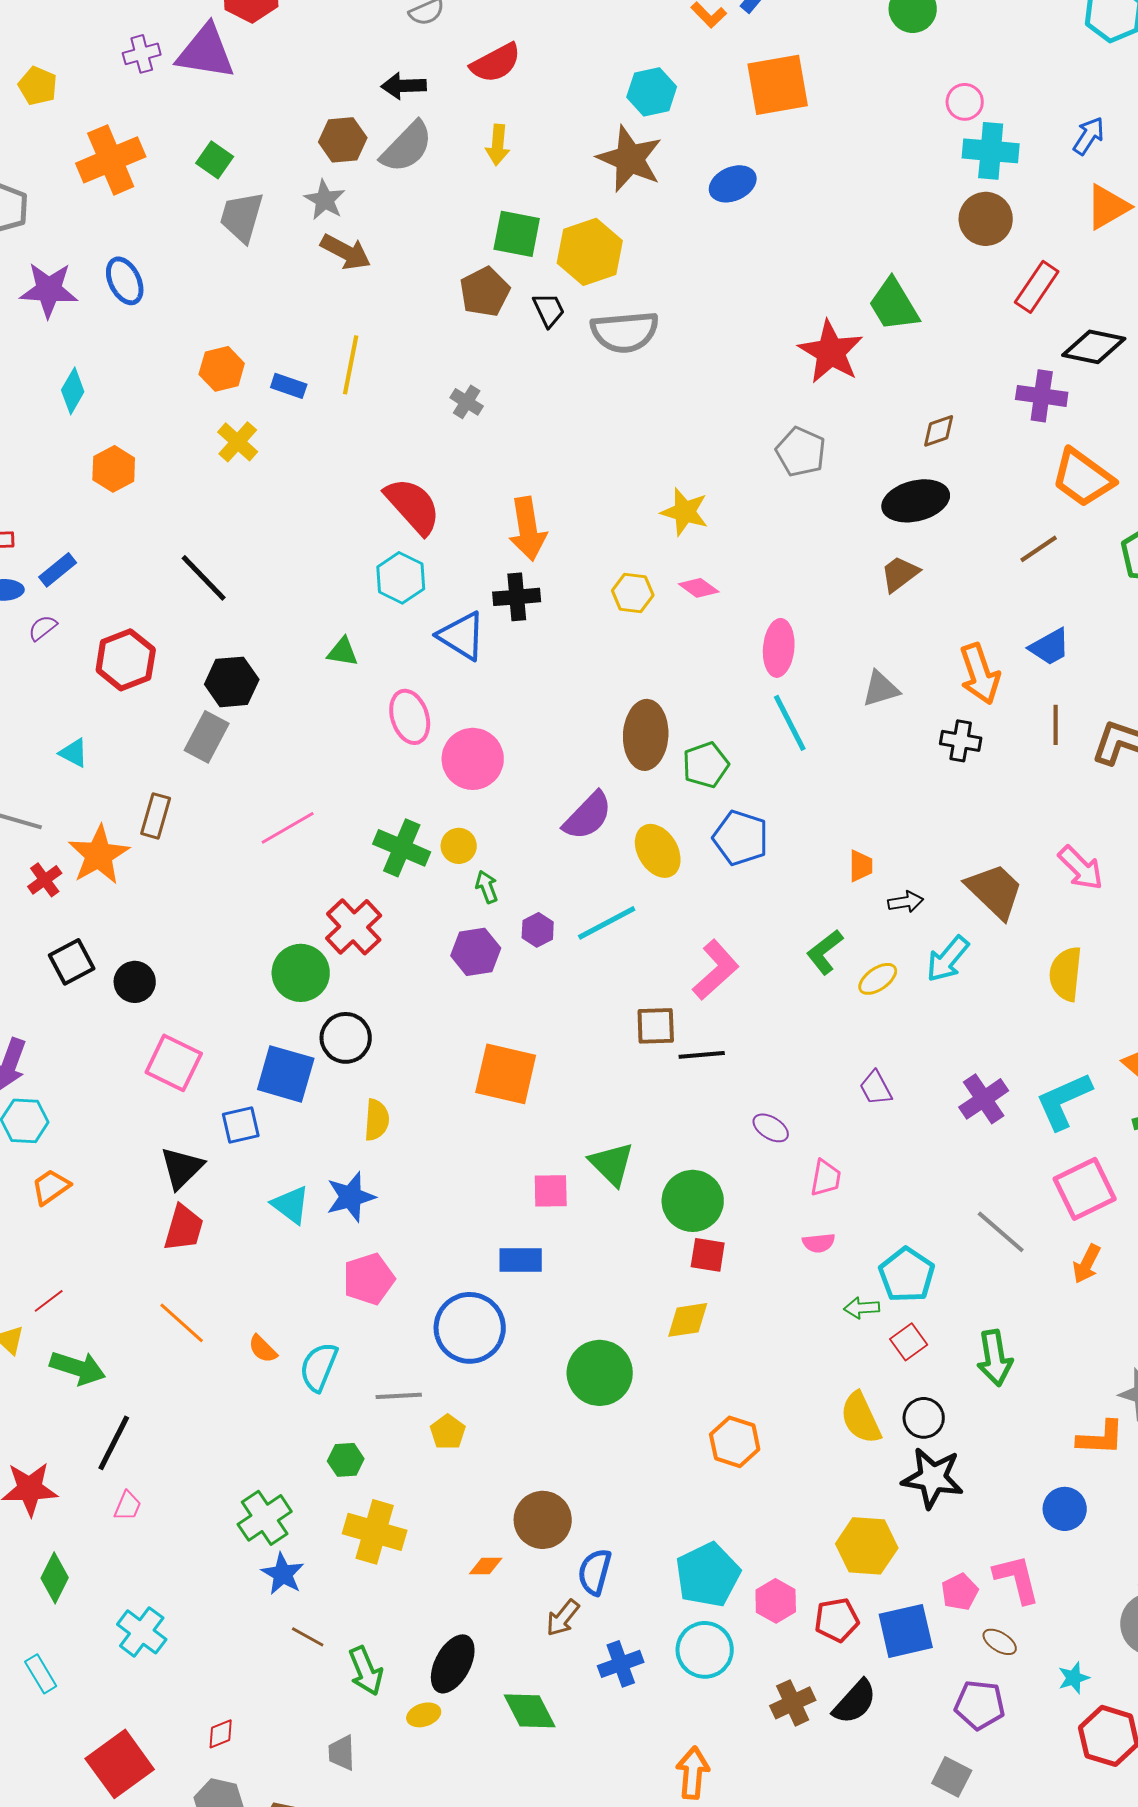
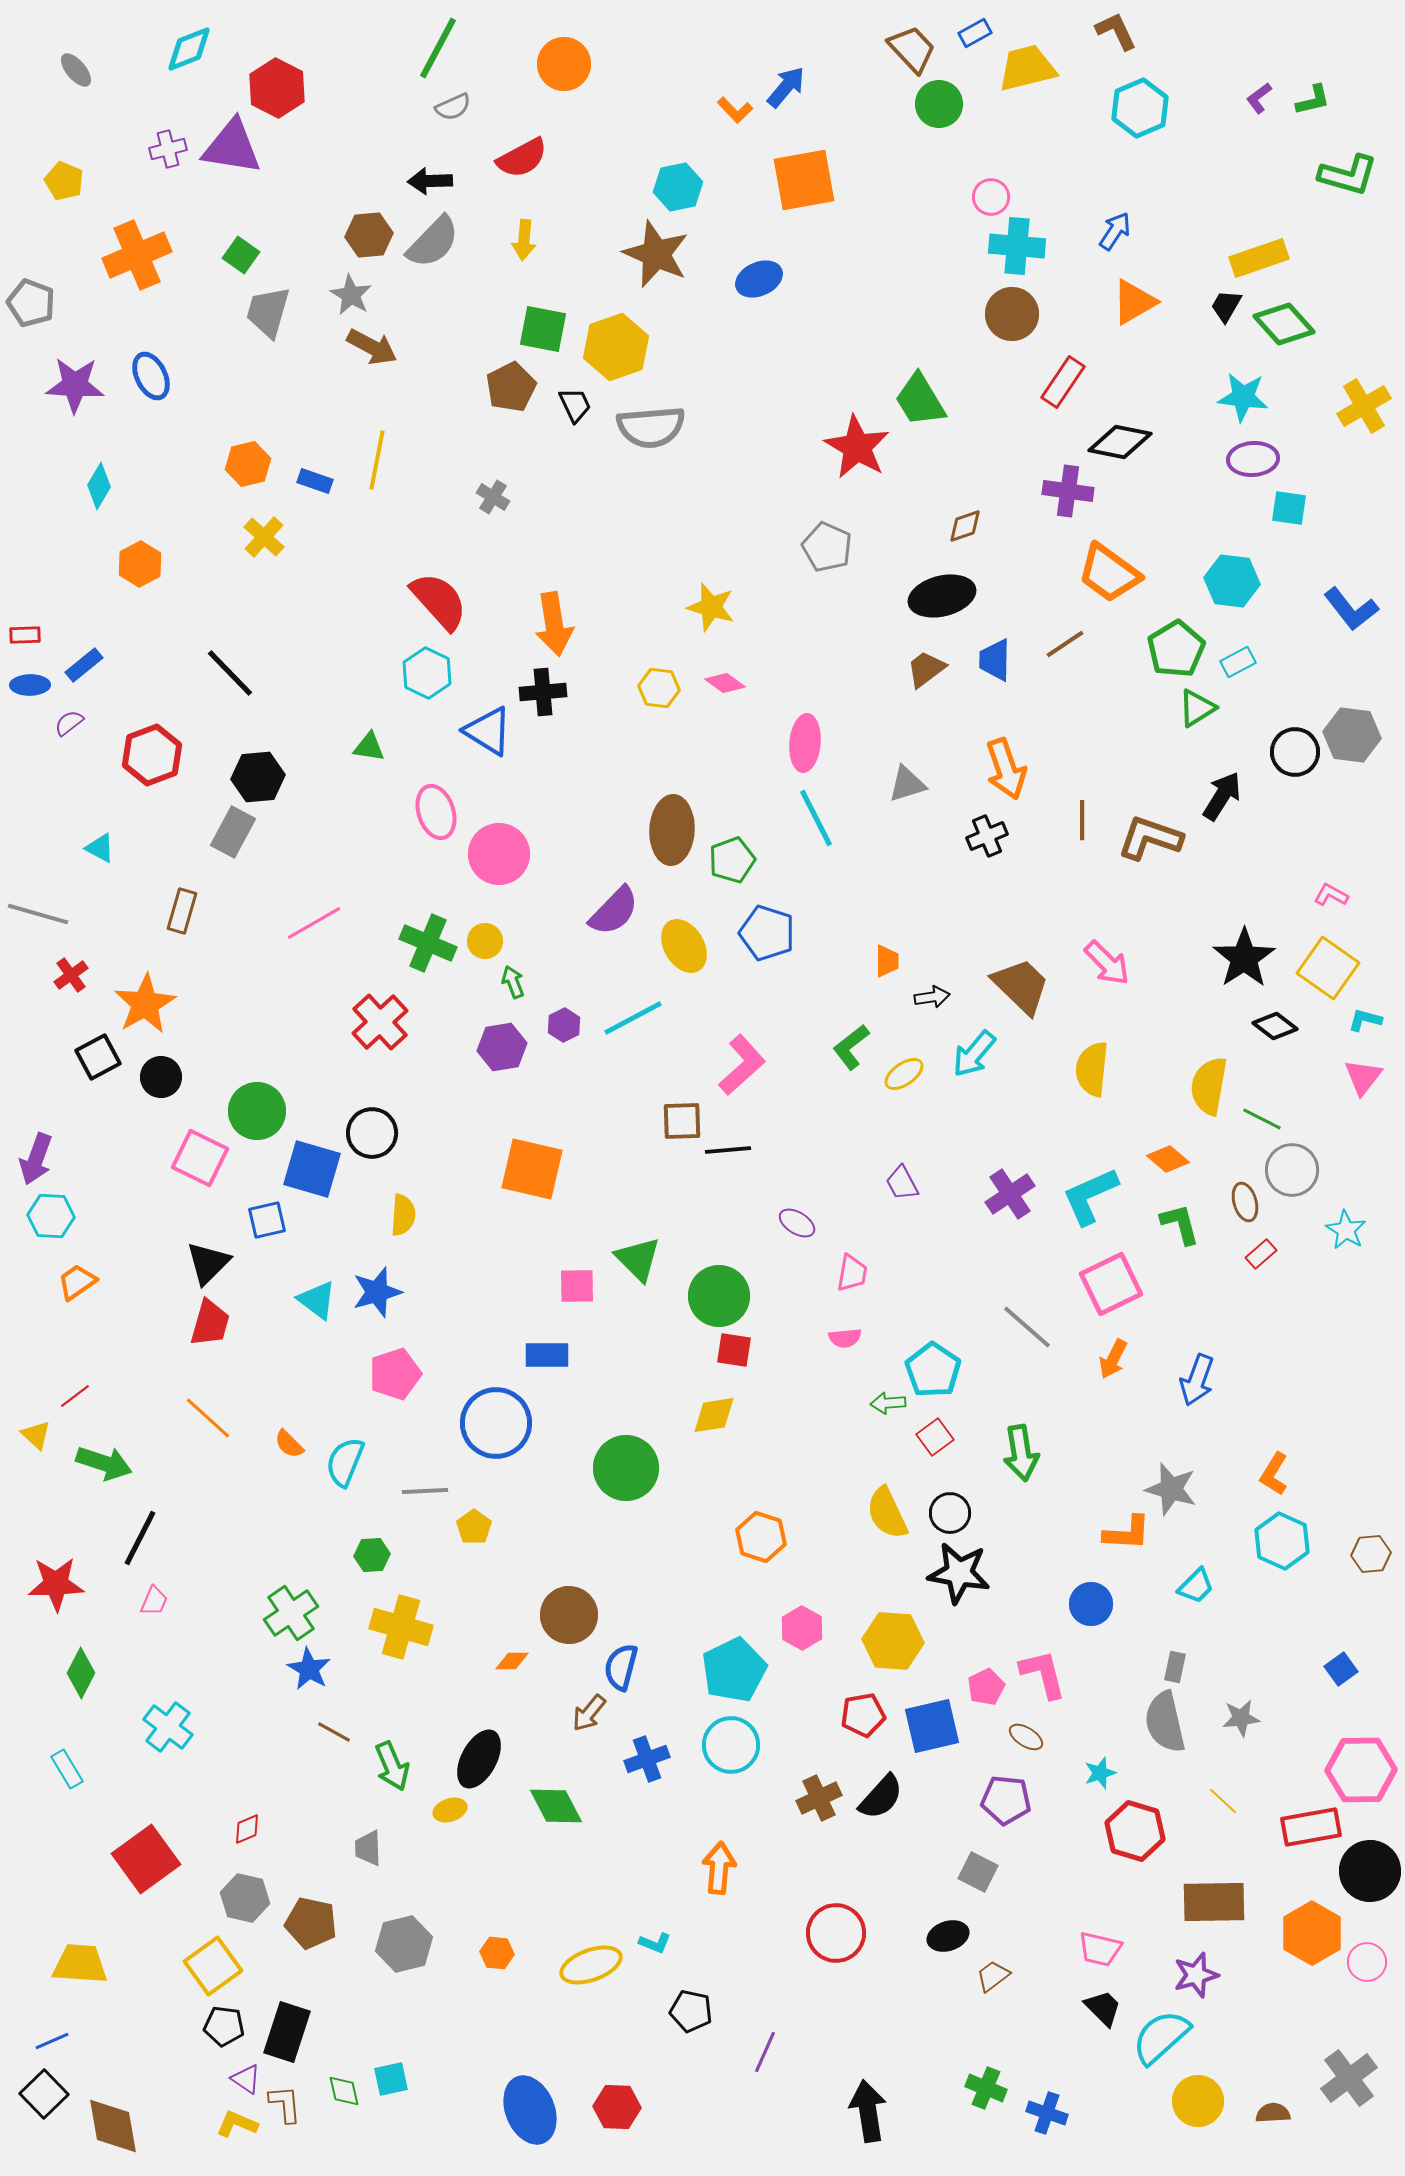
blue trapezoid: (1050, 647) -> (995, 660), moved, turned 120
black cross: (961, 741) -> (987, 836), turned -33
orange star: (99, 855) -> (145, 1004), moved
green circle: (301, 973) -> (257, 1111), moved
pink hexagon: (776, 1601) -> (802, 1628), moved

